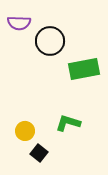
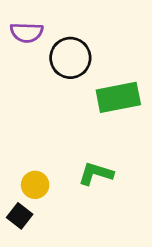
black square: (39, 153) -> (20, 216), moved

